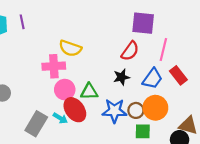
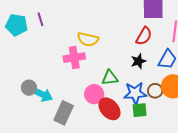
pink circle: (65, 90) -> (94, 94), moved
red ellipse: (75, 110) -> (109, 109), moved
cyan arrow: (60, 118) -> (42, 94), moved, size x1.5
green square: (143, 131) -> (140, 110), moved

